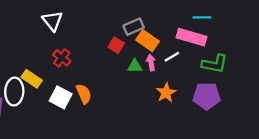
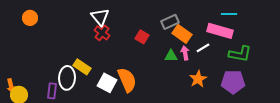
red square: (116, 45) -> (142, 37), moved
red cross: (62, 58) -> (102, 33), moved
orange semicircle: (84, 94) -> (127, 80), size x1.4

